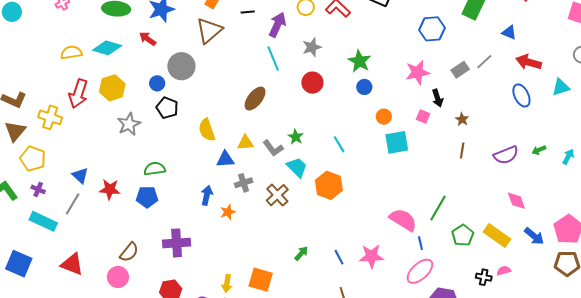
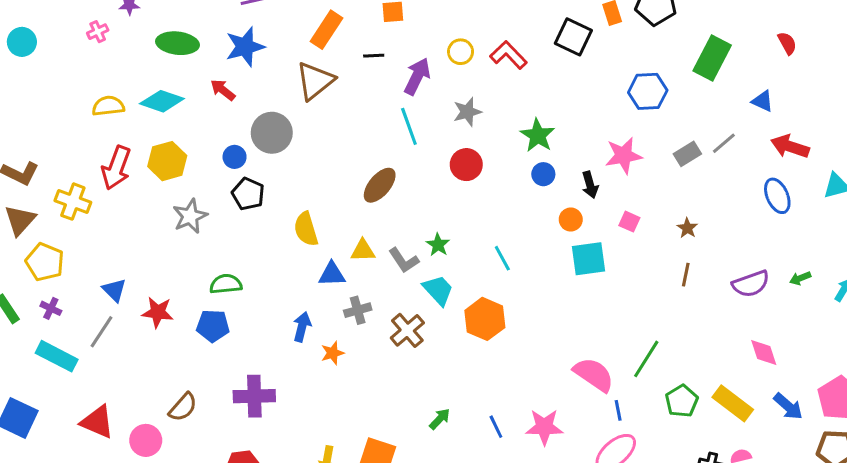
black arrow: (437, 98) -> (590, 185), moved
pink circle: (118, 277) -> (146, 440), moved

